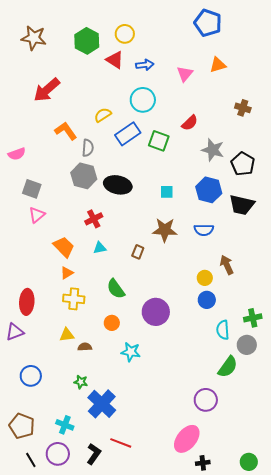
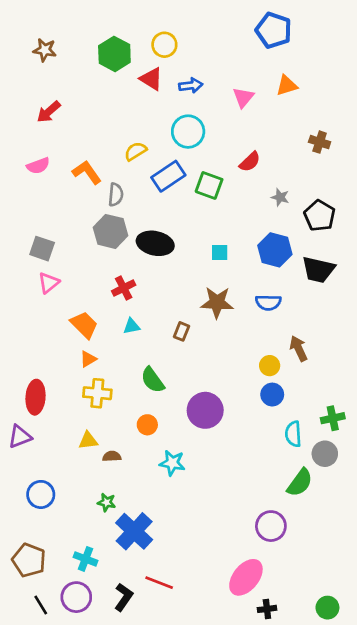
brown star: (34, 38) -> (45, 50), size x0.7
red arrow: (47, 90) -> (49, 112), moved, size x0.7
gray star: (213, 150) -> (280, 197), size x0.6
pink semicircle: (17, 154) -> (38, 166), moved

